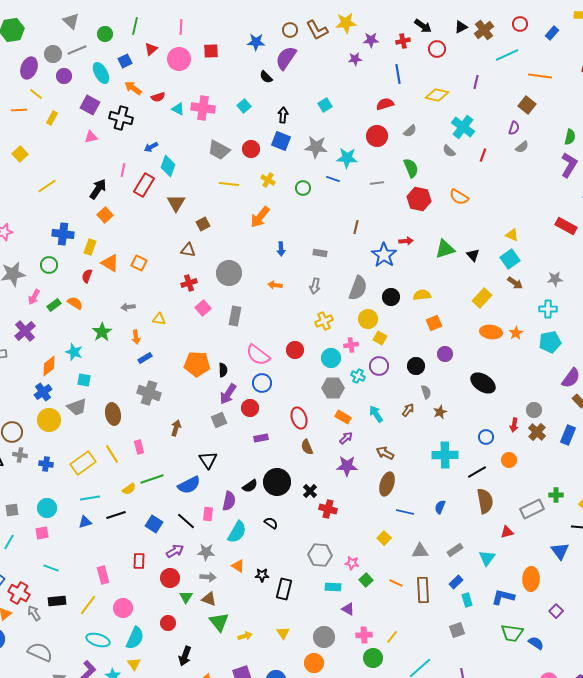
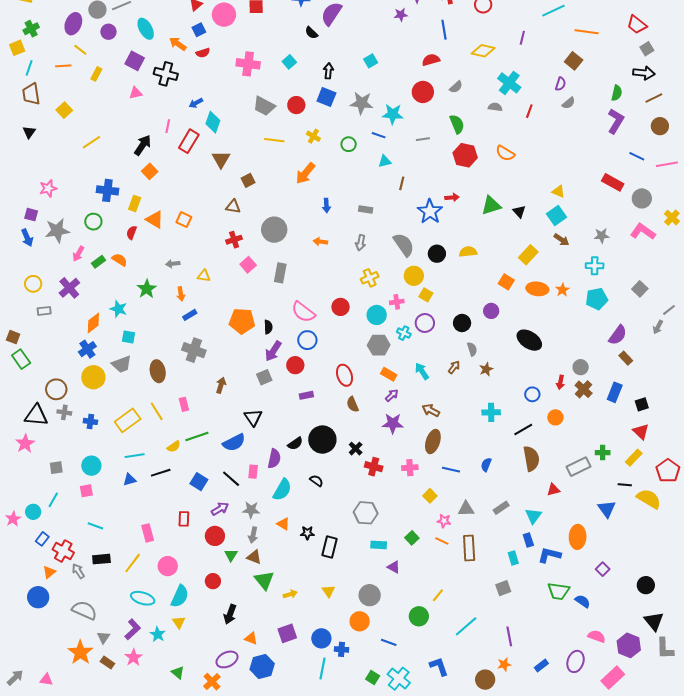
blue square: (125, 61) -> (199, 30), moved
cyan triangle: (178, 109) -> (385, 161), moved, turned -40
gray semicircle: (449, 151) -> (495, 107), turned 144
gray semicircle: (358, 288) -> (404, 245), turned -55
orange square: (434, 323) -> (506, 282), moved, turned -35
cyan cross: (445, 455) -> (491, 412), size x0.7
pink star: (352, 563) -> (444, 521), moved
gray arrow: (208, 577) -> (253, 535), turned 98
blue rectangle: (456, 582) -> (528, 540), moved, turned -64
pink cross: (364, 635) -> (410, 468), moved

